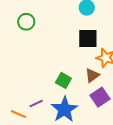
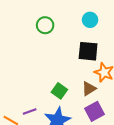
green circle: (26, 22) -> (45, 25), moved

